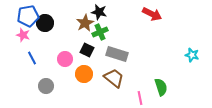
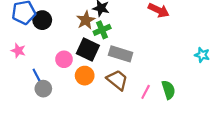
pink star: (23, 35) -> (18, 51), moved
black square: (87, 50) -> (88, 49), size x1.5
blue line: (32, 58) -> (37, 76), moved
pink line: (140, 98) -> (146, 92), moved, turned 40

